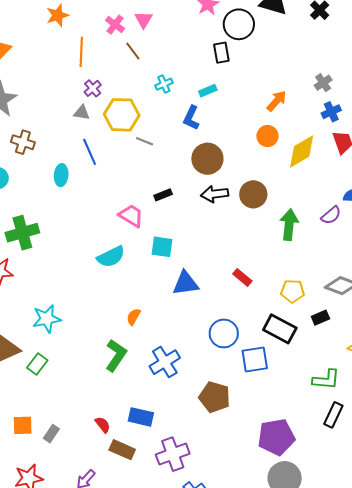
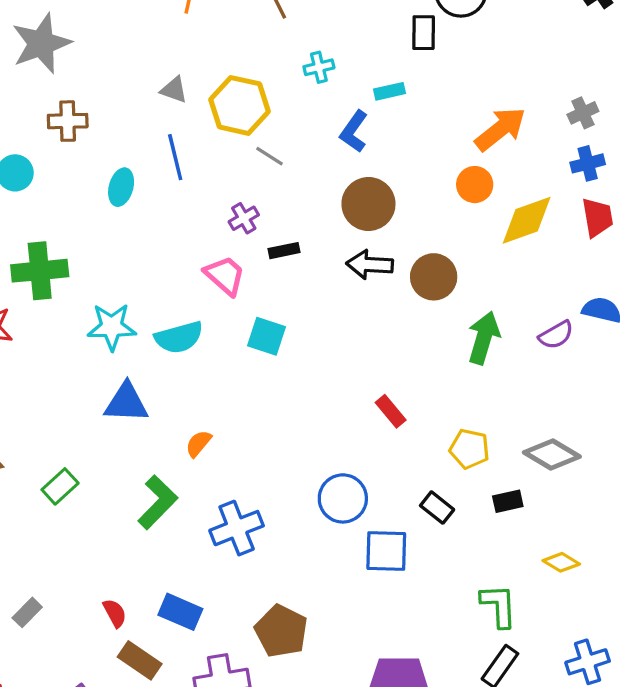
purple cross: (93, 88) -> (244, 218), moved
orange arrow: (277, 101) -> (500, 129), size x1.4
brown cross: (23, 142) -> (68, 121), turned -30
blue triangle: (186, 283) -> (126, 403), moved
cyan star: (47, 319) -> (112, 327), moved
black rectangle: (280, 329) -> (437, 508), size x0.6
green rectangle: (37, 364) -> (60, 486), moved
green L-shape: (326, 380) -> (499, 606), turned -108
brown pentagon: (215, 397) -> (281, 631), moved

